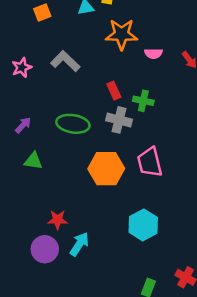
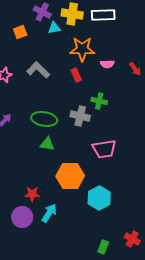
red rectangle: (114, 91) -> (76, 75), moved
green triangle: (33, 161) -> (47, 144), moved
pink trapezoid: (150, 162) -> (104, 149), turned -85
orange hexagon: (106, 169) -> (70, 176), moved

